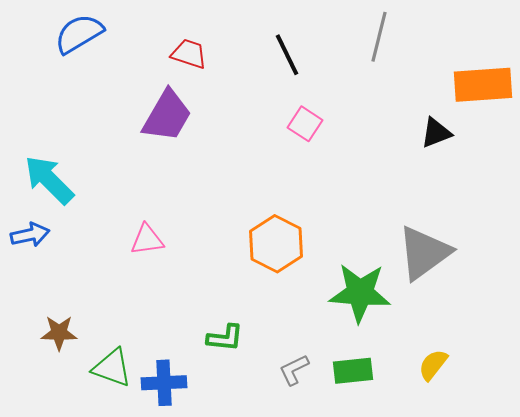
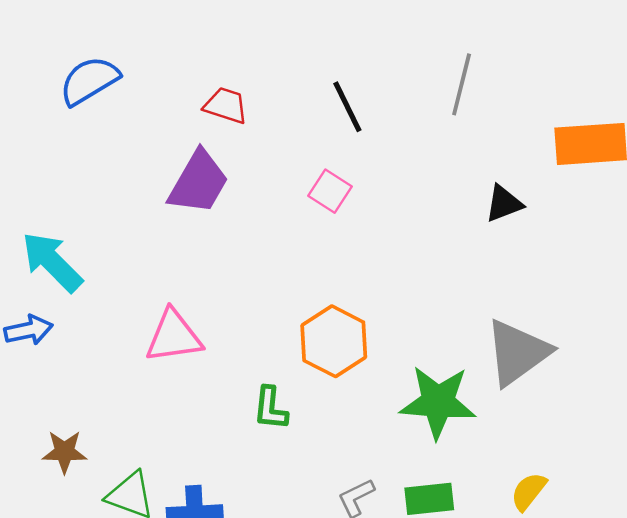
pink square: (305, 124) -> (330, 191), moved
black triangle: (436, 133) -> (504, 204), moved
pink triangle: (147, 240) -> (174, 336), size x1.4
green L-shape: (225, 338) -> (270, 408), moved, turned 90

